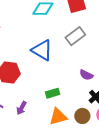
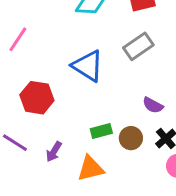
brown circle: (82, 116) -> (131, 138), moved
orange triangle: (58, 117) -> (91, 169), moved

